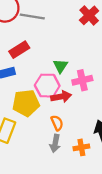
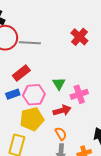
pink hexagon: (47, 86) -> (34, 95), moved

